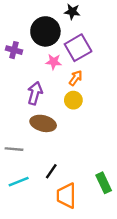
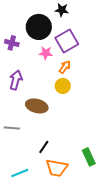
purple arrow: (35, 93) -> (16, 80), moved
cyan line: (19, 182) -> (20, 173), moved
orange trapezoid: (66, 196) -> (57, 168), turned -80

